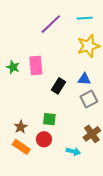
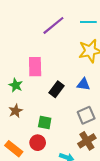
green star: (13, 67) -> (16, 85), moved
gray square: (89, 99) -> (86, 115), moved
brown star: (21, 127) -> (16, 111), moved

